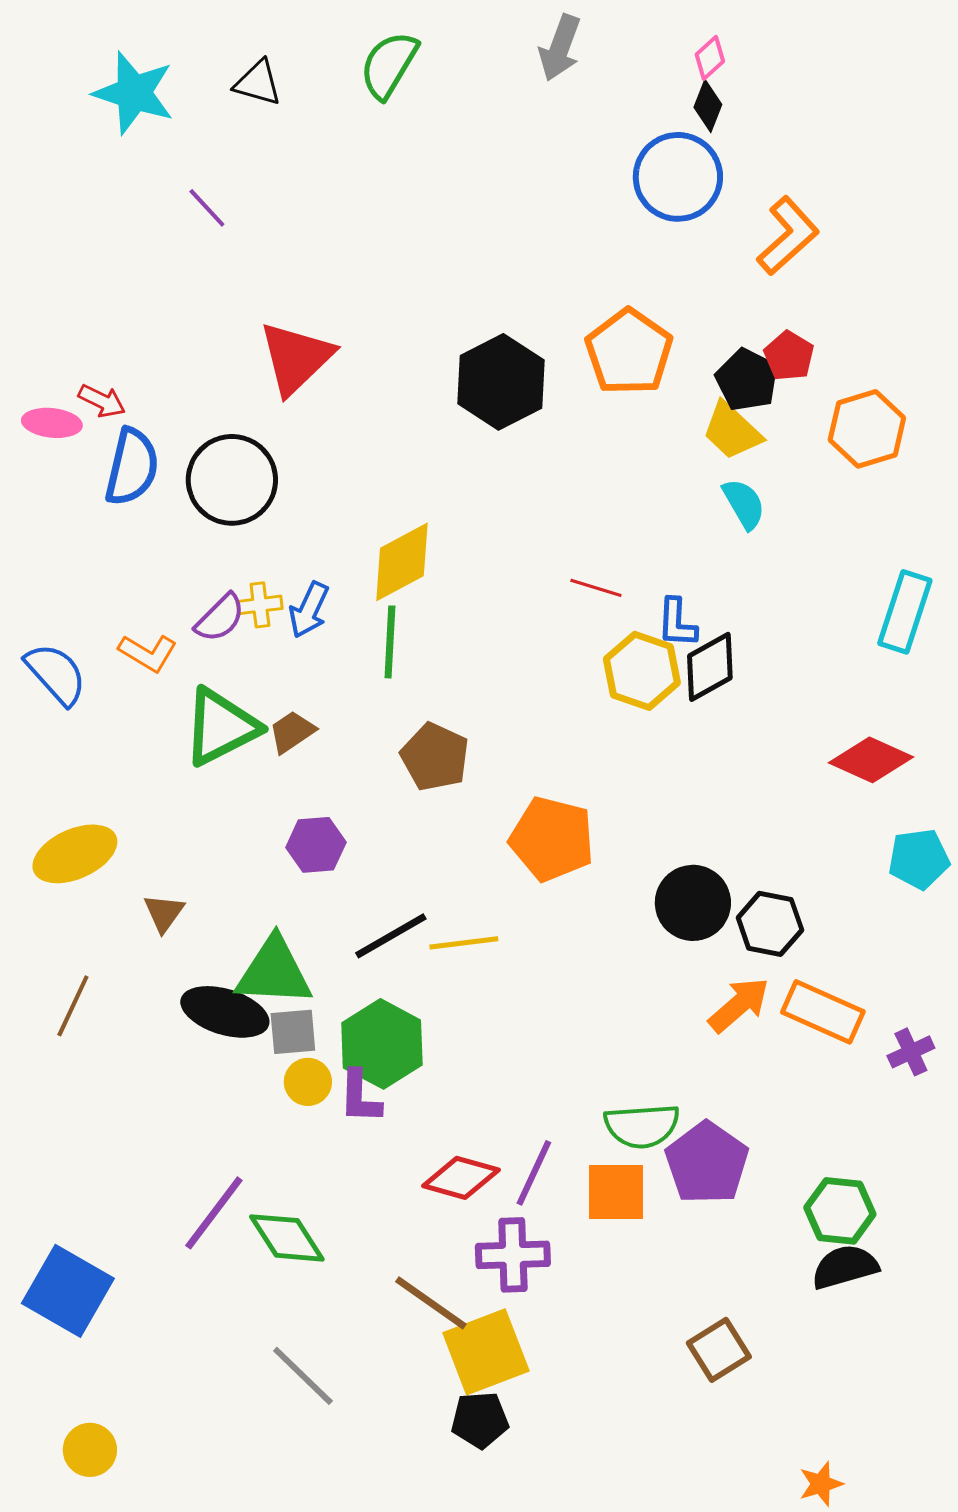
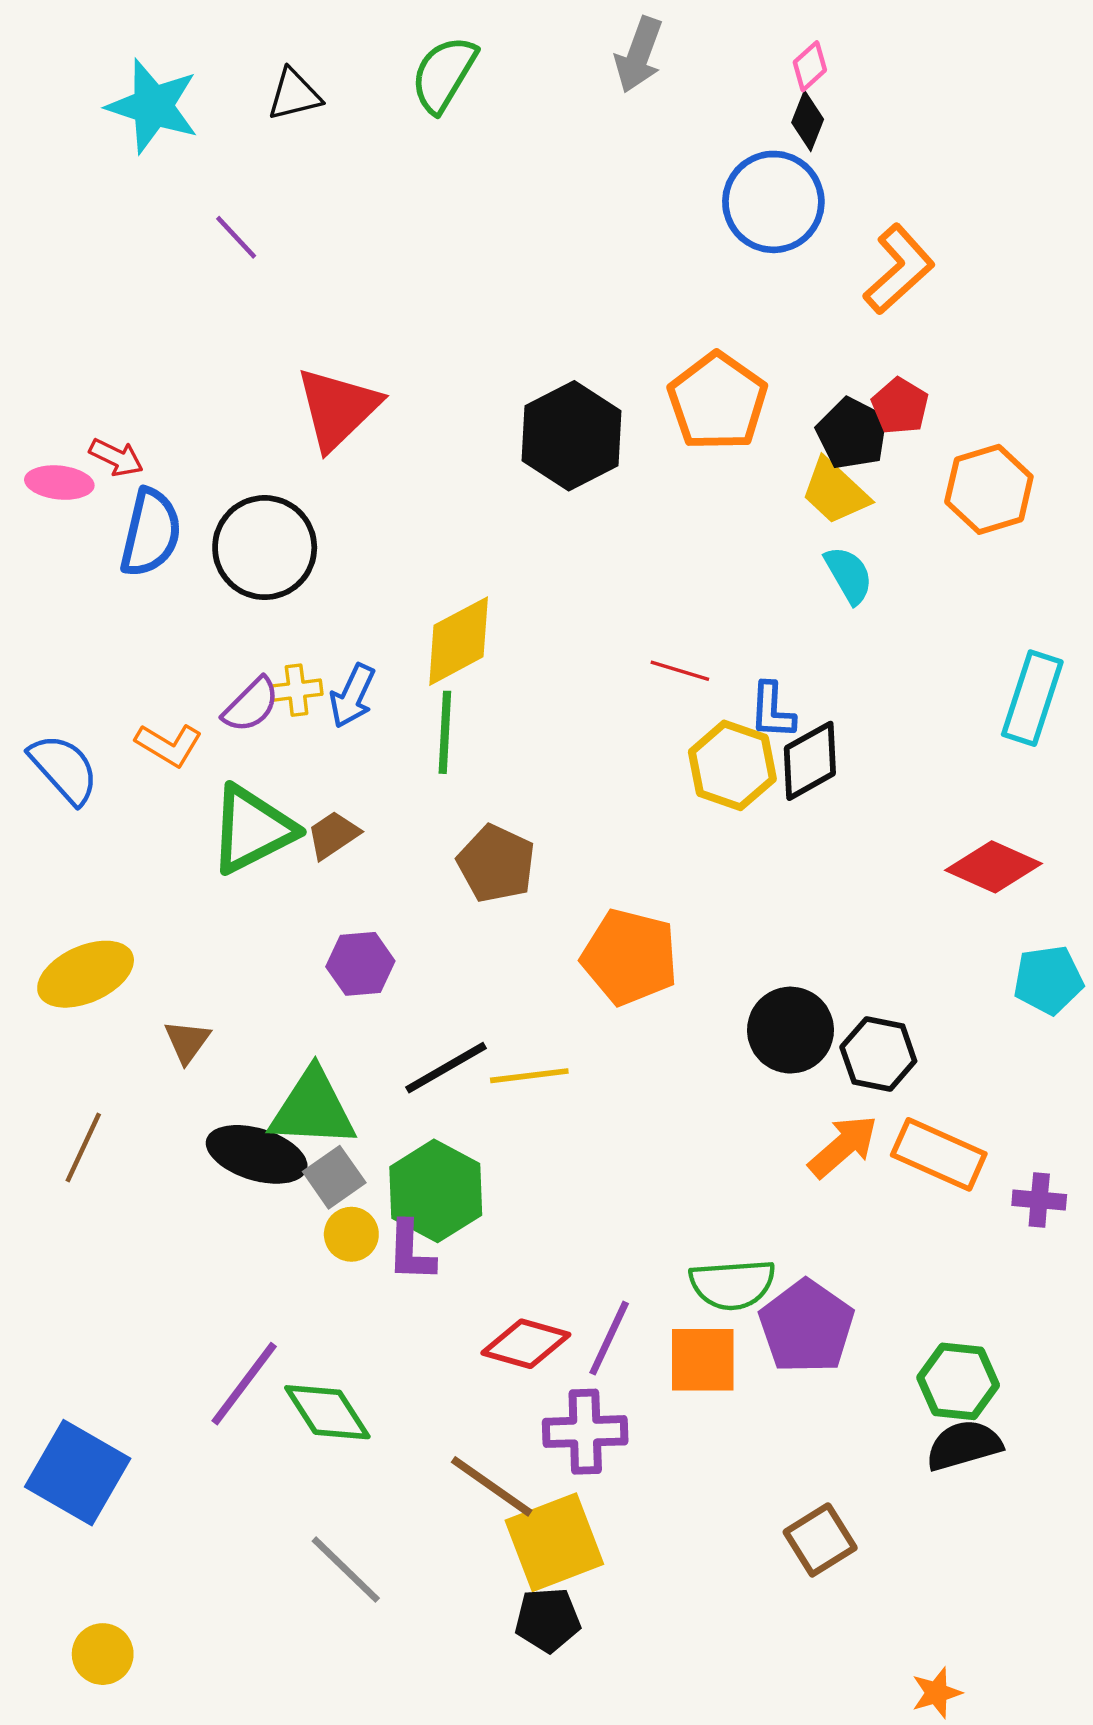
black triangle: (258, 83) -> (294, 95), turned -30
gray square: (293, 1032) -> (334, 1177), turned -30
purple cross: (911, 1052) -> (1039, 1200), turned 30

